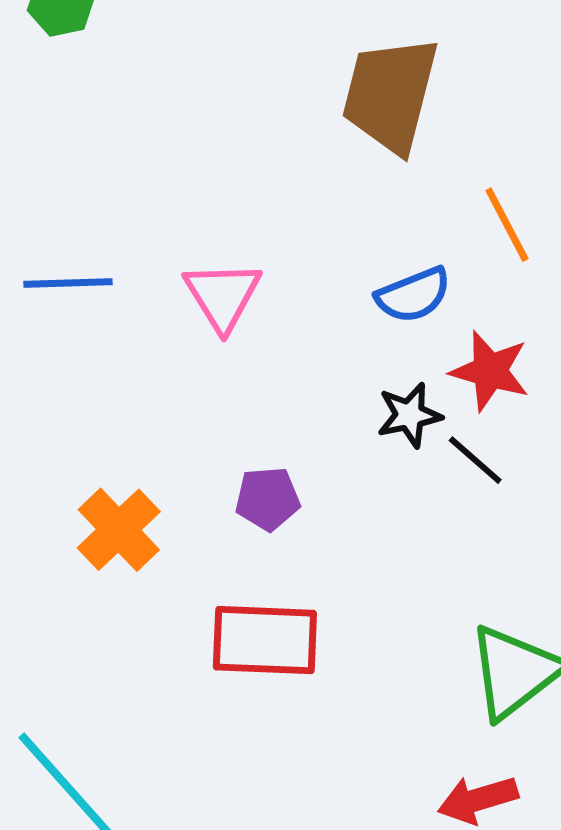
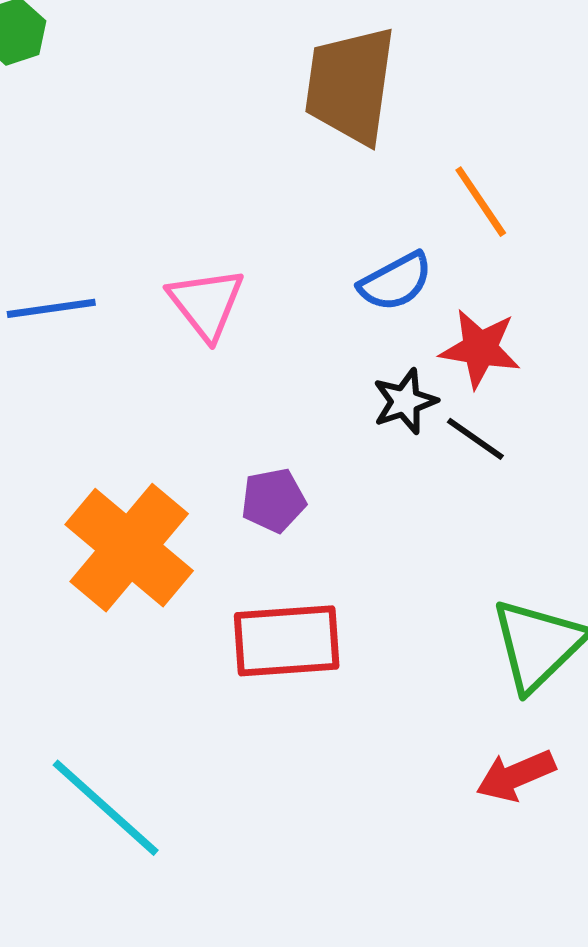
orange cross: (119, 530) -> (129, 548), size x1.5

